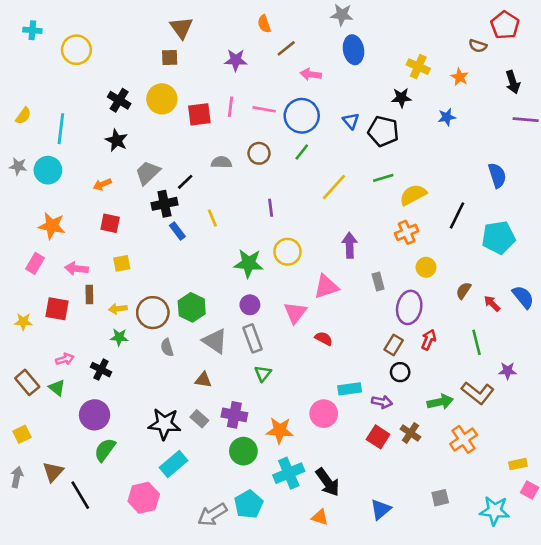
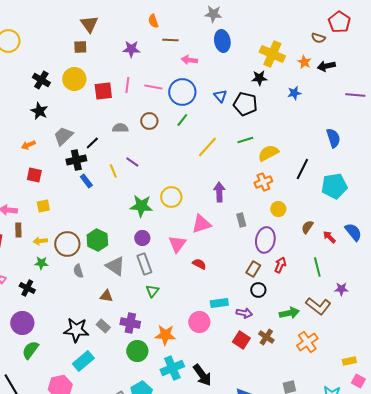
brown line: (286, 48) -> (170, 40), turned 42
yellow cross: (418, 67) -> (272, 54), size x1.4
black arrow: (513, 82) -> (326, 66), moved, turned 96
purple line: (271, 208) -> (132, 162), moved, turned -48

